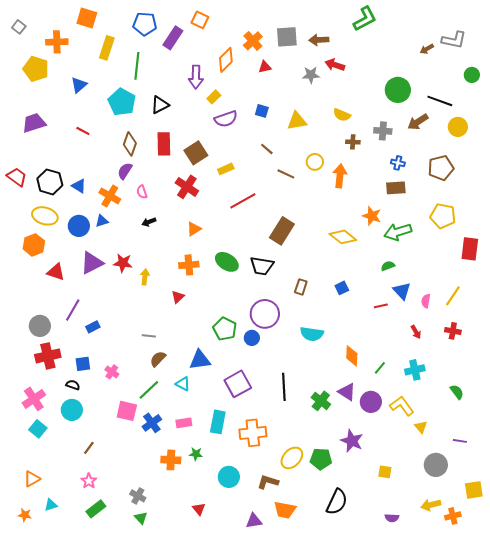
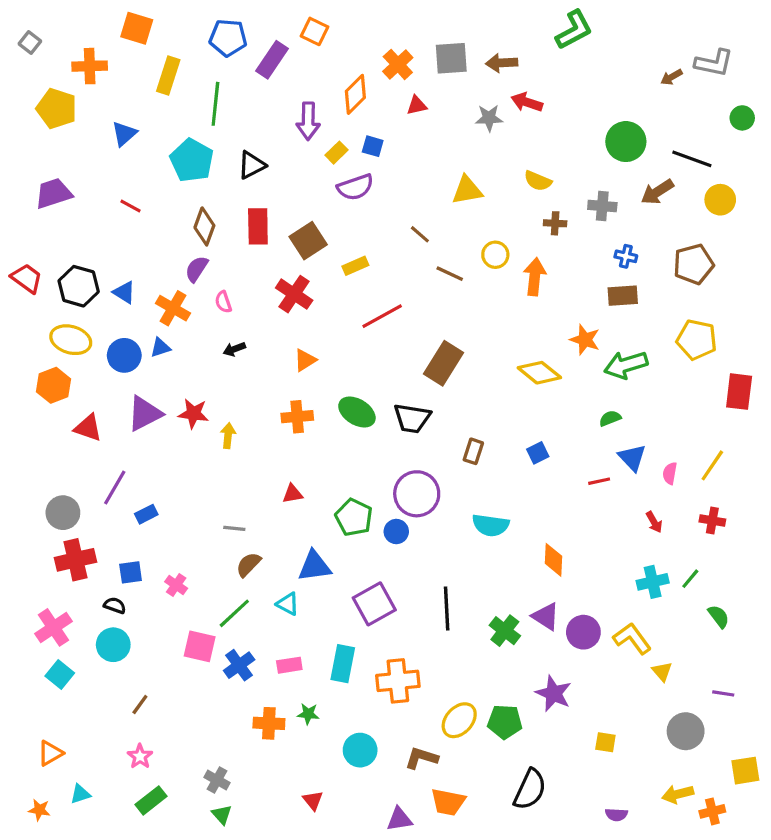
blue square: (262, 111) -> (373, 146), moved
red triangle: (178, 297) -> (292, 494), moved, turned 32
green line: (380, 368) -> (690, 579), moved

